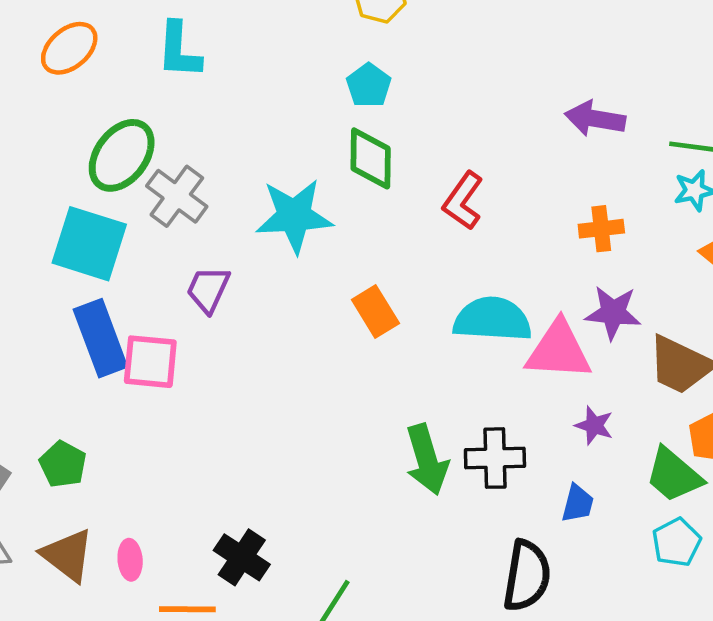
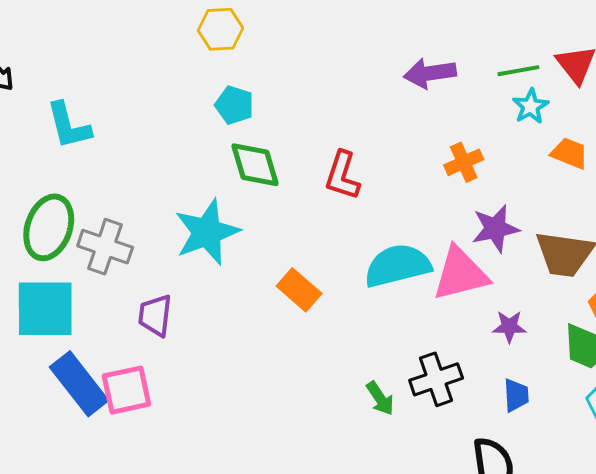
green arrow: (427, 460) -> (380, 398), size x0.6

